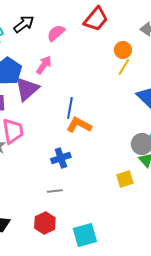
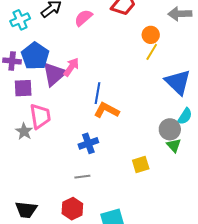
pink arrow: (44, 65) -> (71, 67), moved
yellow square: (125, 179) -> (141, 164), moved

